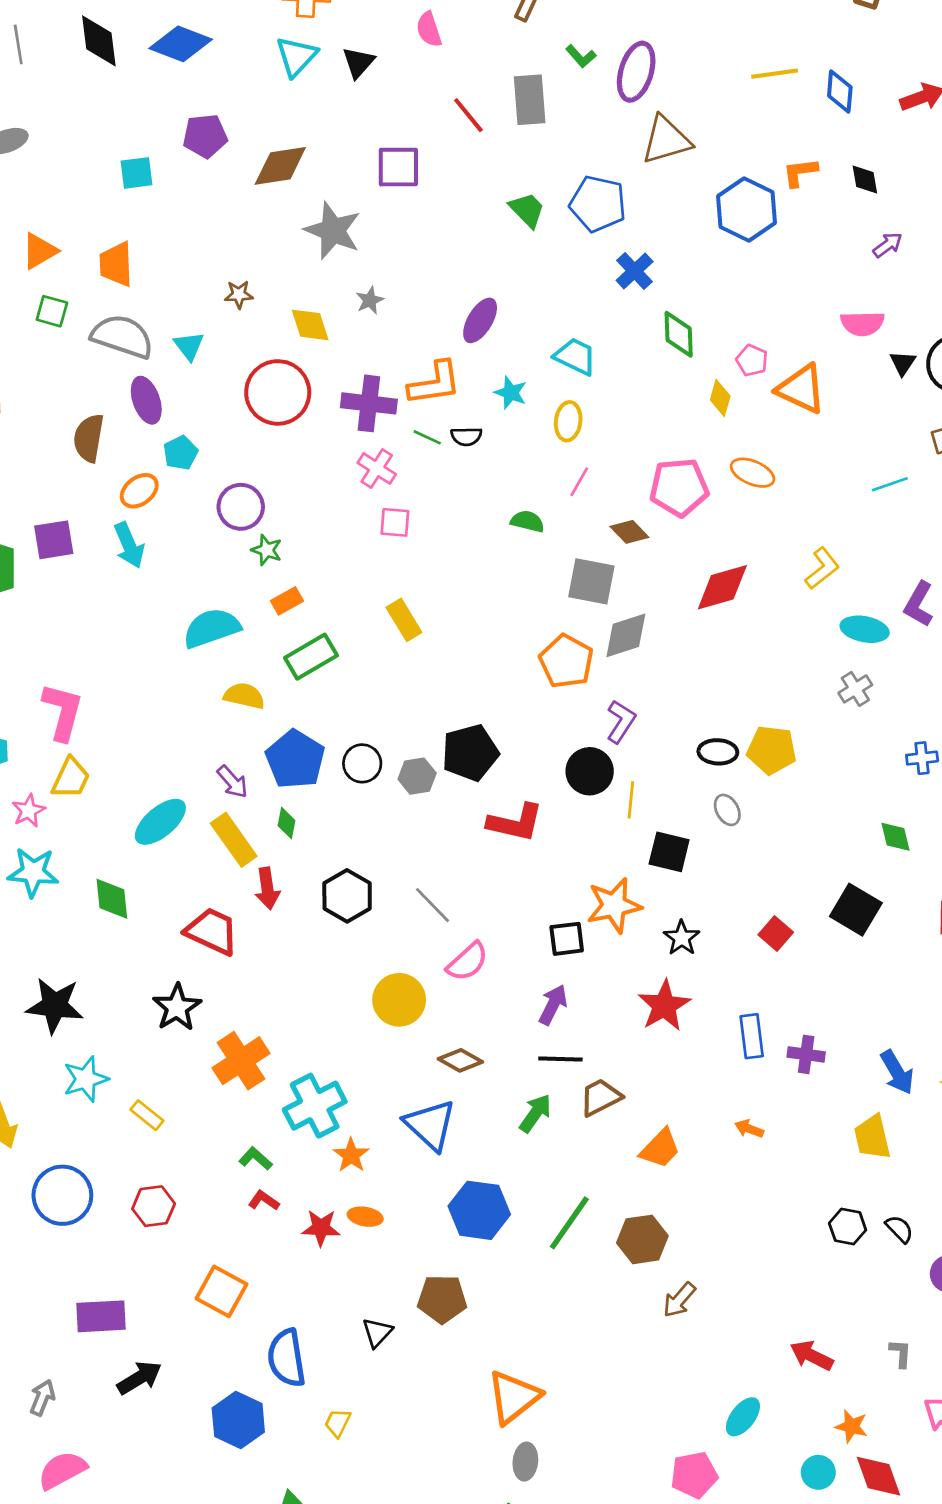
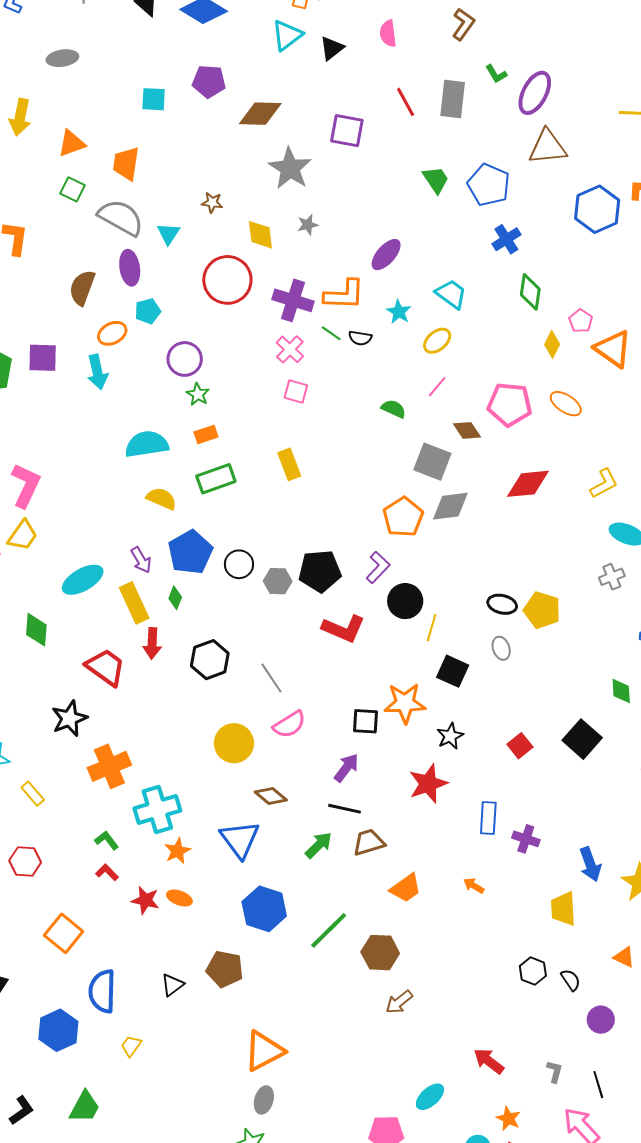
yellow ellipse: (568, 421) -> (437, 341), turned 32
purple L-shape: (621, 722) -> (378, 567), moved

